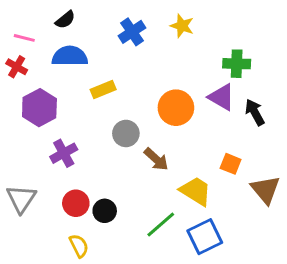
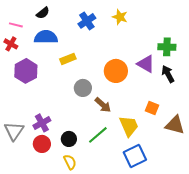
green cross: (237, 64) -> (167, 47), moved
purple cross: (64, 153) -> (42, 123), moved
brown triangle: (265, 190) -> (175, 125), turned -35
yellow trapezoid: (196, 191) -> (129, 126), turned 35
red circle: (76, 203) -> (42, 144), moved
green line: (161, 224) -> (98, 135), moved
yellow semicircle: (79, 246) -> (70, 162), moved

